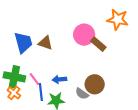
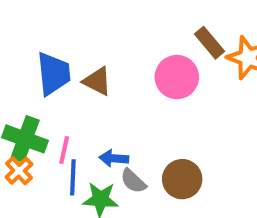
brown rectangle: (98, 44) -> (210, 43), moved
pink line: (34, 79) -> (64, 150), turned 40
gray semicircle: (82, 94) -> (133, 181), moved

